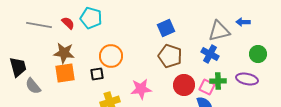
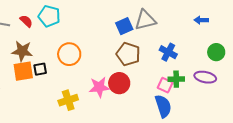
gray triangle: (219, 31) -> (145, 20), moved
black square: (97, 74) -> (40, 69), moved
red circle: (184, 85) -> (119, 83), moved

